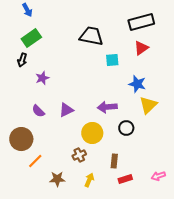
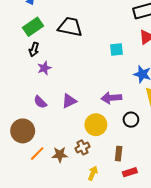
black trapezoid: (91, 36) -> (70, 27), moved
black arrow: (22, 60) -> (34, 49), moved
brown star: (57, 179) -> (60, 155), moved

